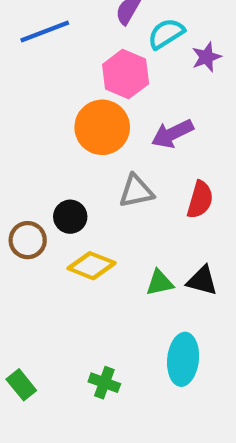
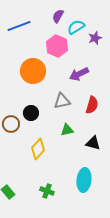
orange circle: (102, 127) -> (33, 71), moved
yellow diamond: (92, 266) -> (38, 149), moved, turned -70
green triangle: (160, 283) -> (67, 130), moved

